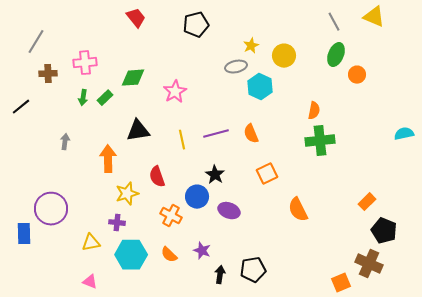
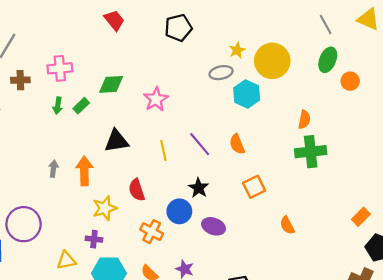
yellow circle: (284, 56) -> (272, 61), size x1.4
purple line: (216, 134) -> (200, 144), turned 65
gray arrow: (65, 142) -> (53, 169), moved
orange semicircle: (298, 210) -> (287, 225), size x0.7

